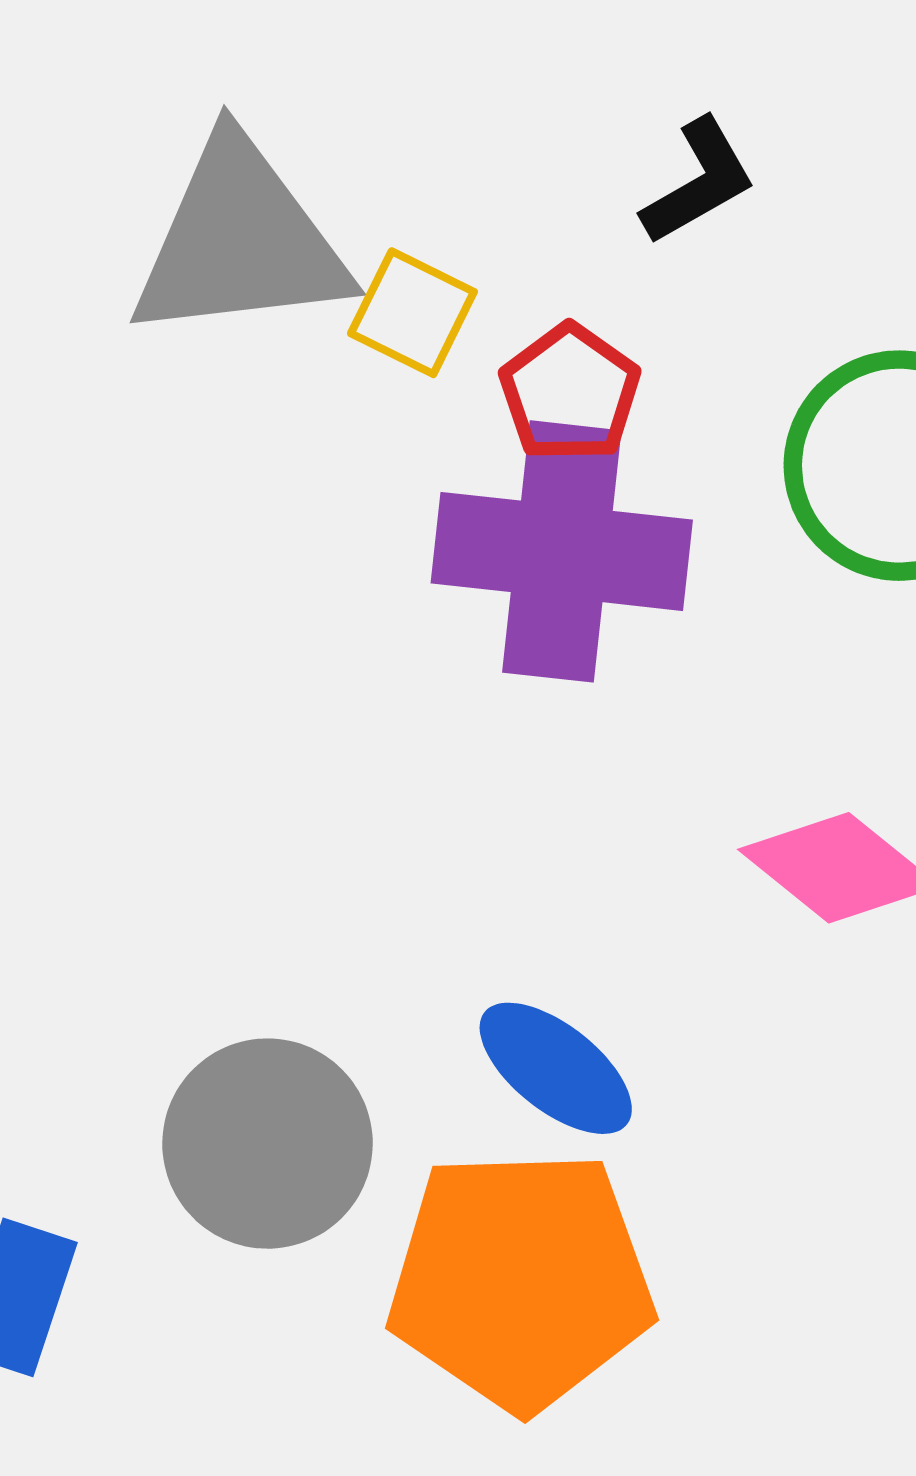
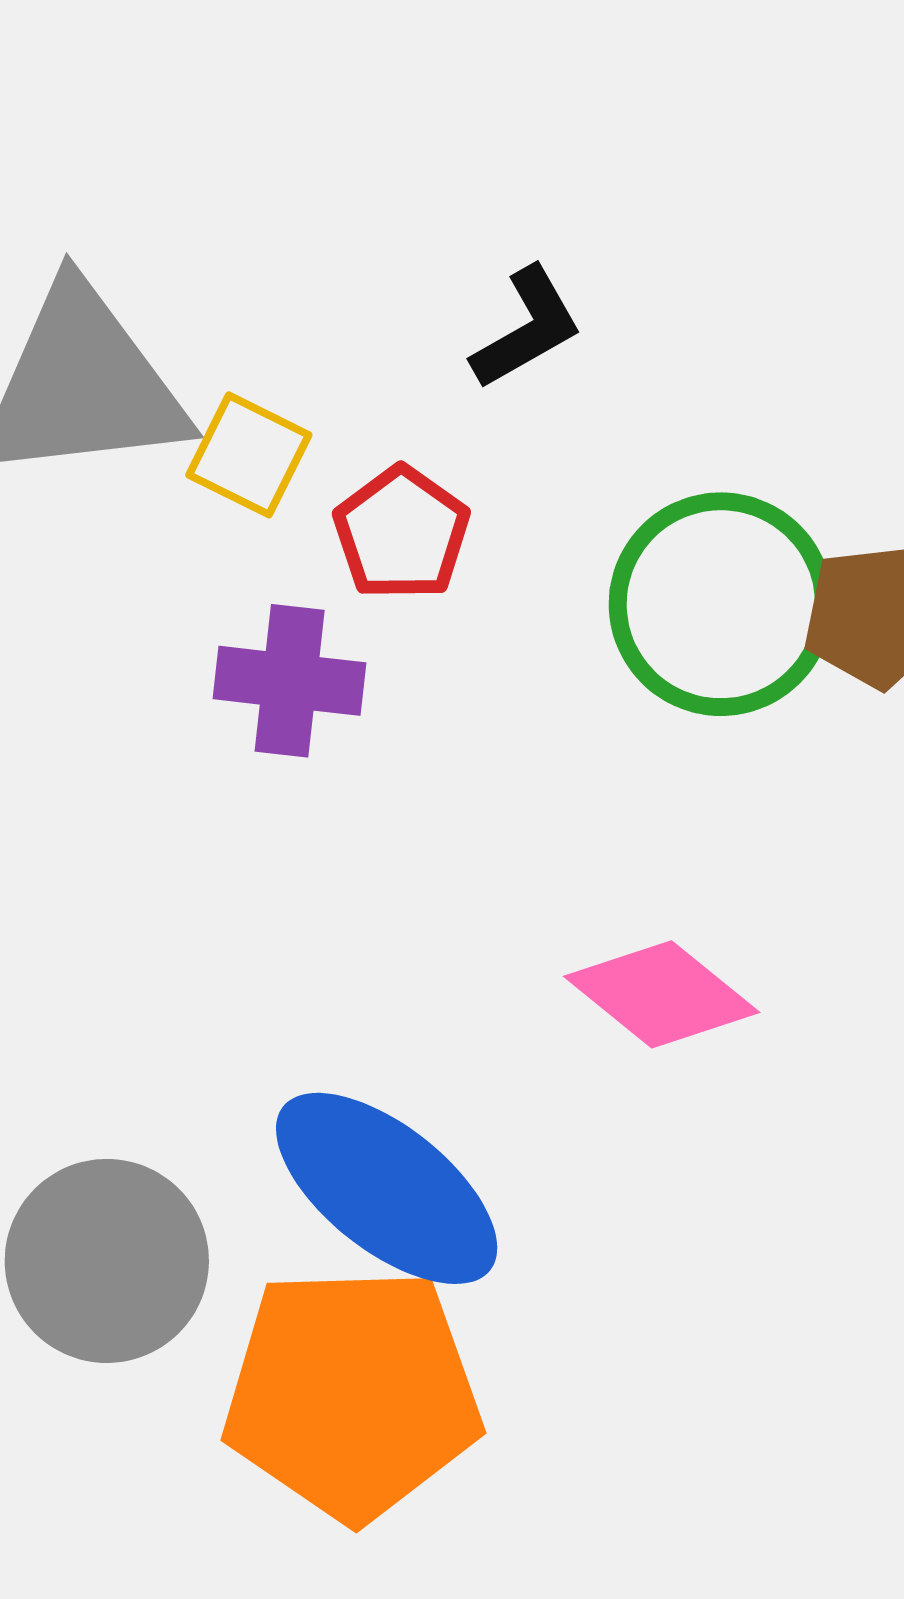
purple cross: (562, 551) -> (290, 681), moved, size x0.6
blue ellipse: (556, 1068) -> (387, 1188), size x1.5

